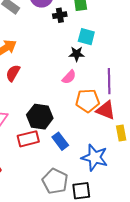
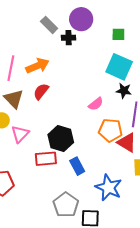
black cross: (60, 15) -> (69, 38), moved
cyan square: (86, 37) -> (119, 67), size x1.5
black star: (77, 54) -> (124, 91), moved

